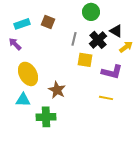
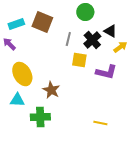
brown square: (48, 22) -> (42, 22), size x1.5
yellow line: (106, 98) -> (100, 123), moved

